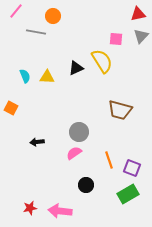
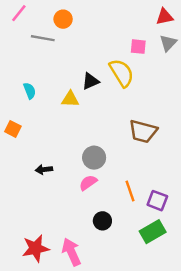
yellow triangle: (47, 77) -> (70, 99), moved
red star: (30, 208) -> (36, 248), size x1.6
pink arrow: (60, 211) -> (71, 252), turned 60

